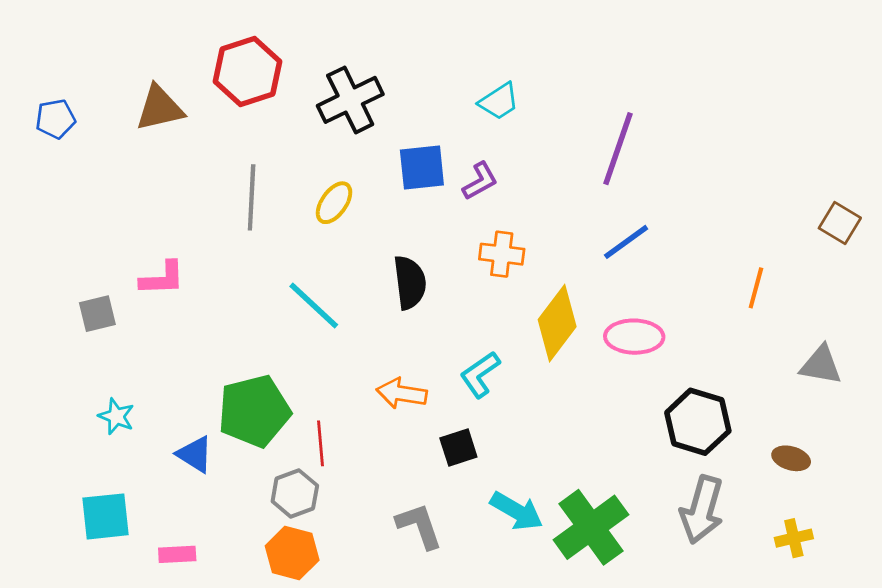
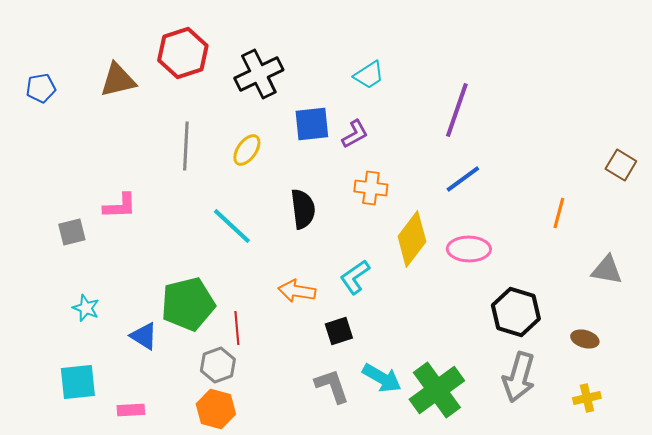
gray L-shape: (419, 526) -> (332, 386), moved

